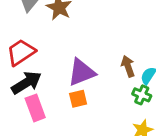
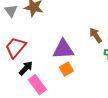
purple triangle: (82, 72) -> (63, 49), turned 35
black arrow: (26, 83) -> (26, 68), size x0.7

